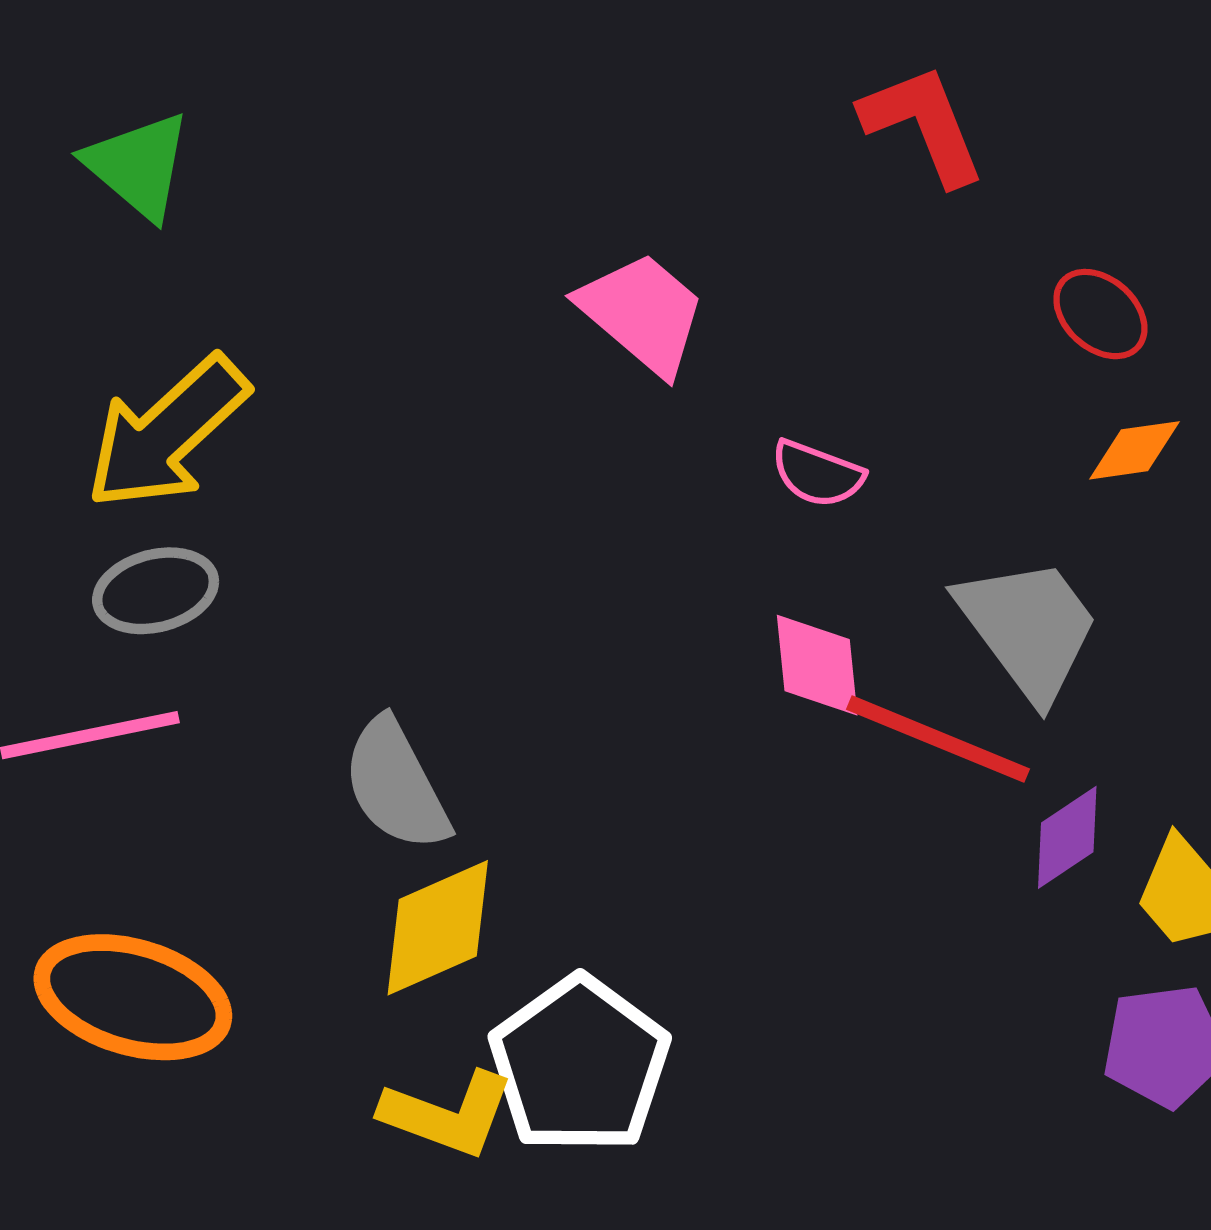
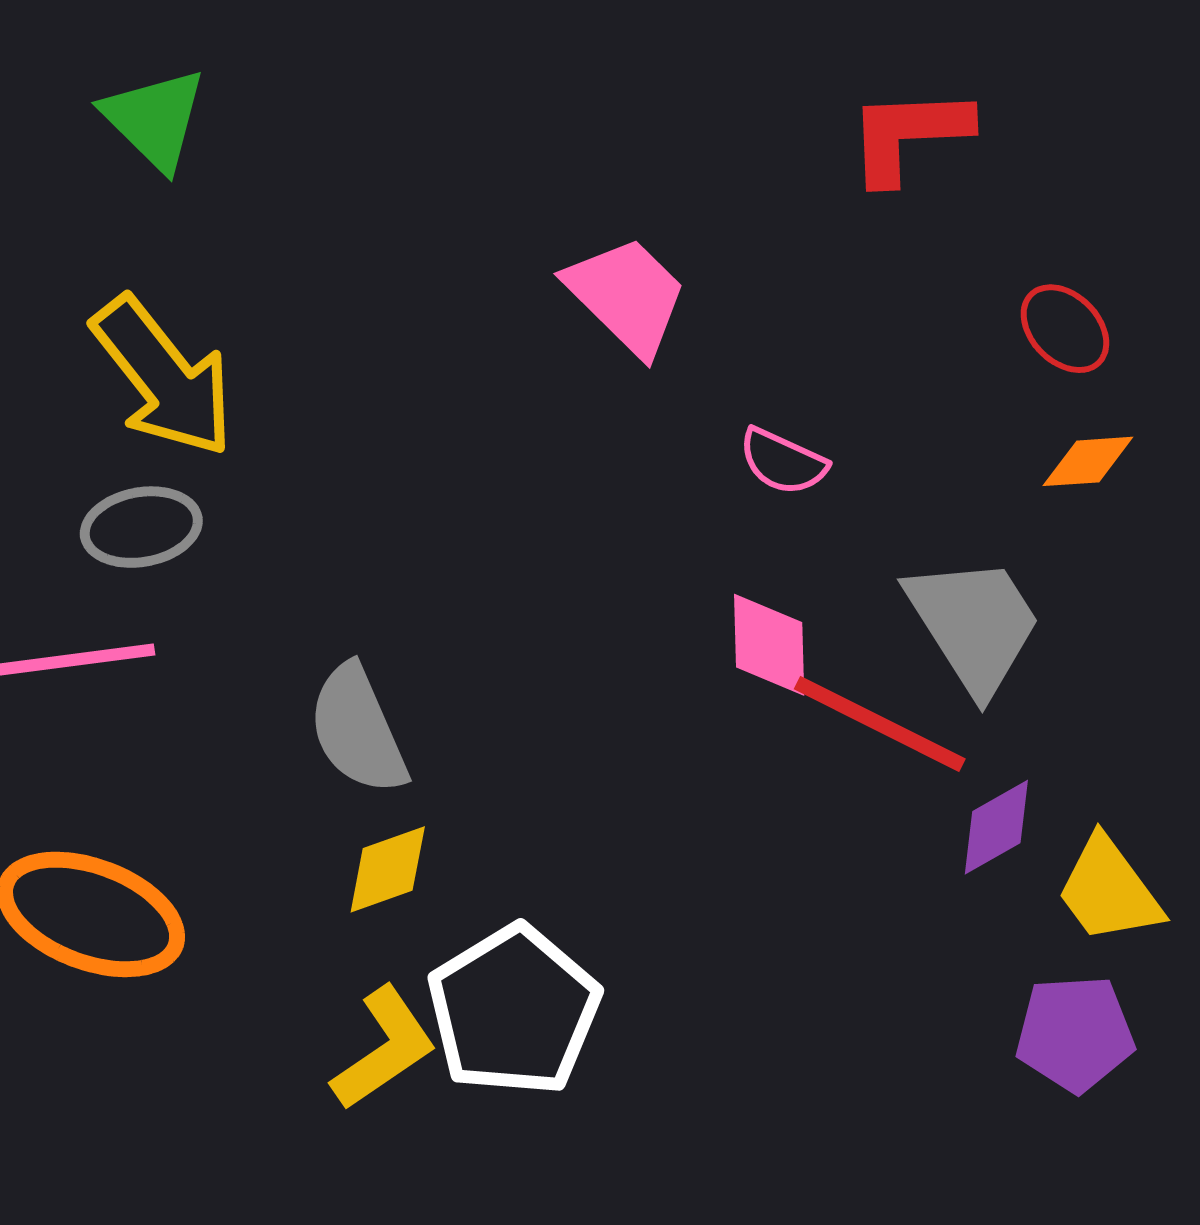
red L-shape: (923, 124) -> (909, 135), turned -75
yellow arrow: (167, 433) -> (163, 377), turned -90
yellow diamond: (438, 928) -> (388, 869), size x0.7
yellow L-shape: (448, 1114) -> (384, 1048), turned -59

